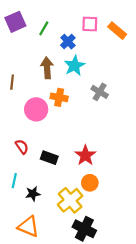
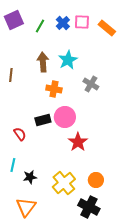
blue cross: (68, 42) -> (63, 23), moved
pink circle: (36, 109) -> (65, 117), moved
black rectangle: (49, 158) -> (43, 120), moved, turned -35
orange circle: (90, 183) -> (96, 180), moved
orange triangle: (28, 227) -> (26, 207), turned 45
black cross: (84, 229) -> (89, 207), moved

